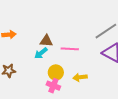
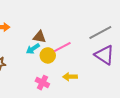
pink line: (70, 49) -> (62, 47), turned -36
yellow circle: (56, 72) -> (48, 55), moved

